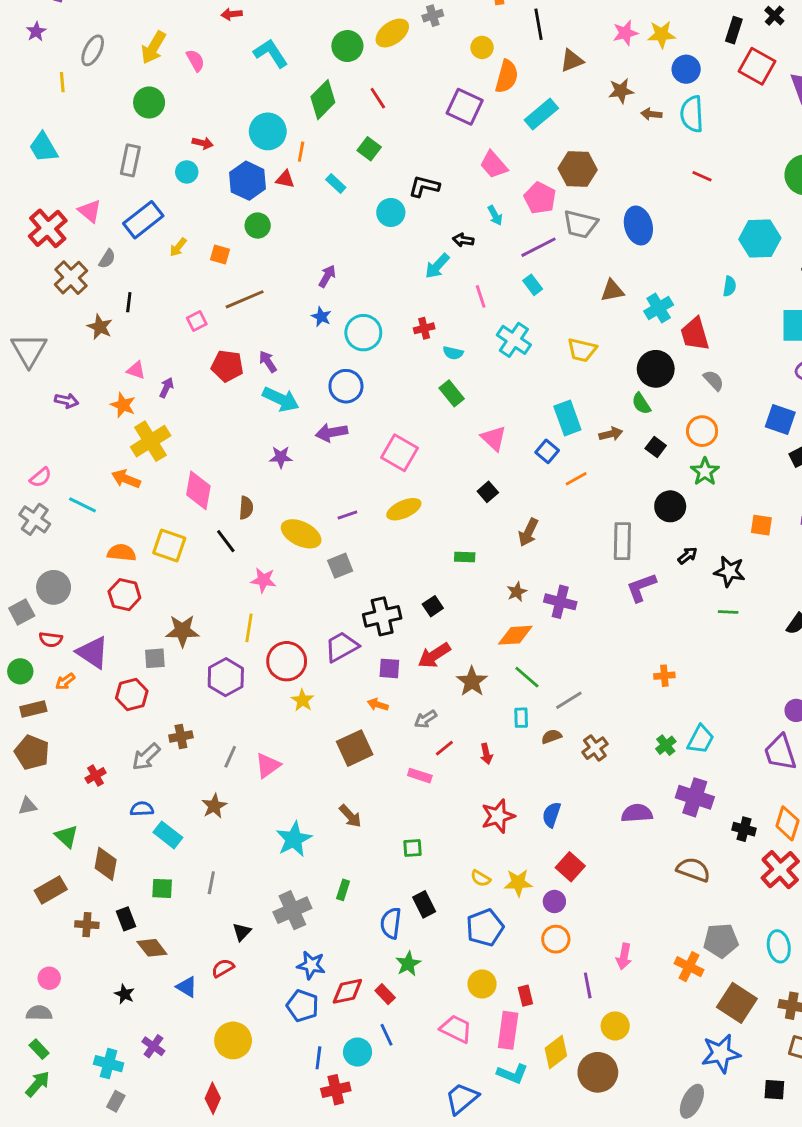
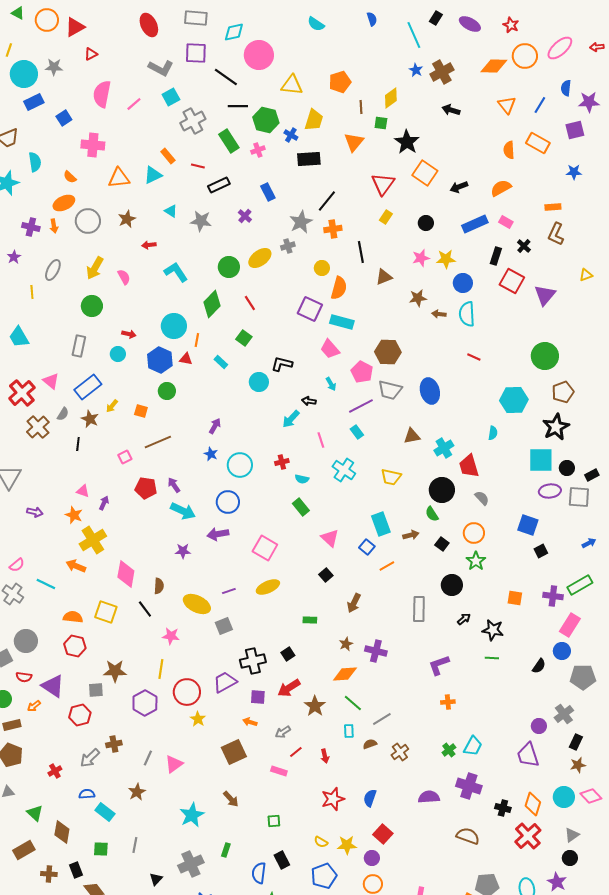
cyan rectangle: (541, 114) -> (342, 322), moved, turned 55
brown star: (100, 327) -> (90, 419), moved
purple L-shape: (641, 587) -> (439, 665), moved

